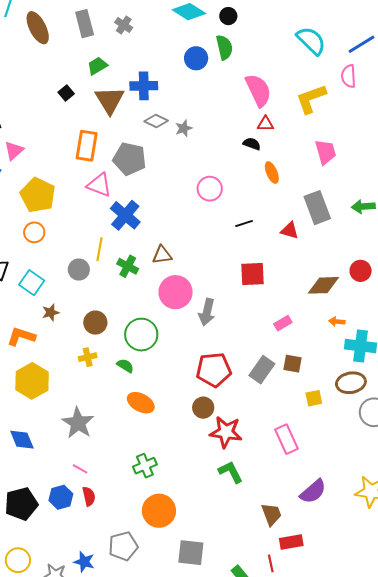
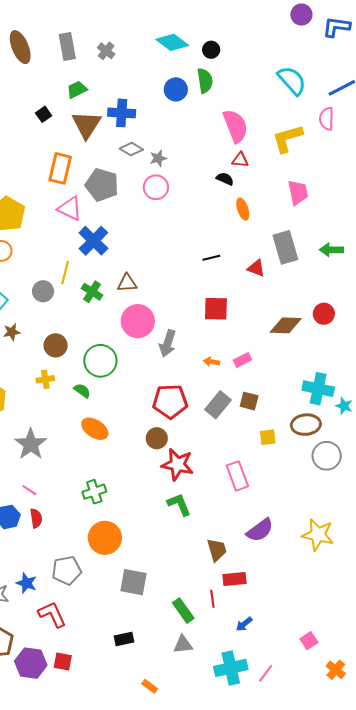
pink circle: (210, 189) -> (156, 187), moved
orange arrow: (337, 322) -> (211, 362), moved

